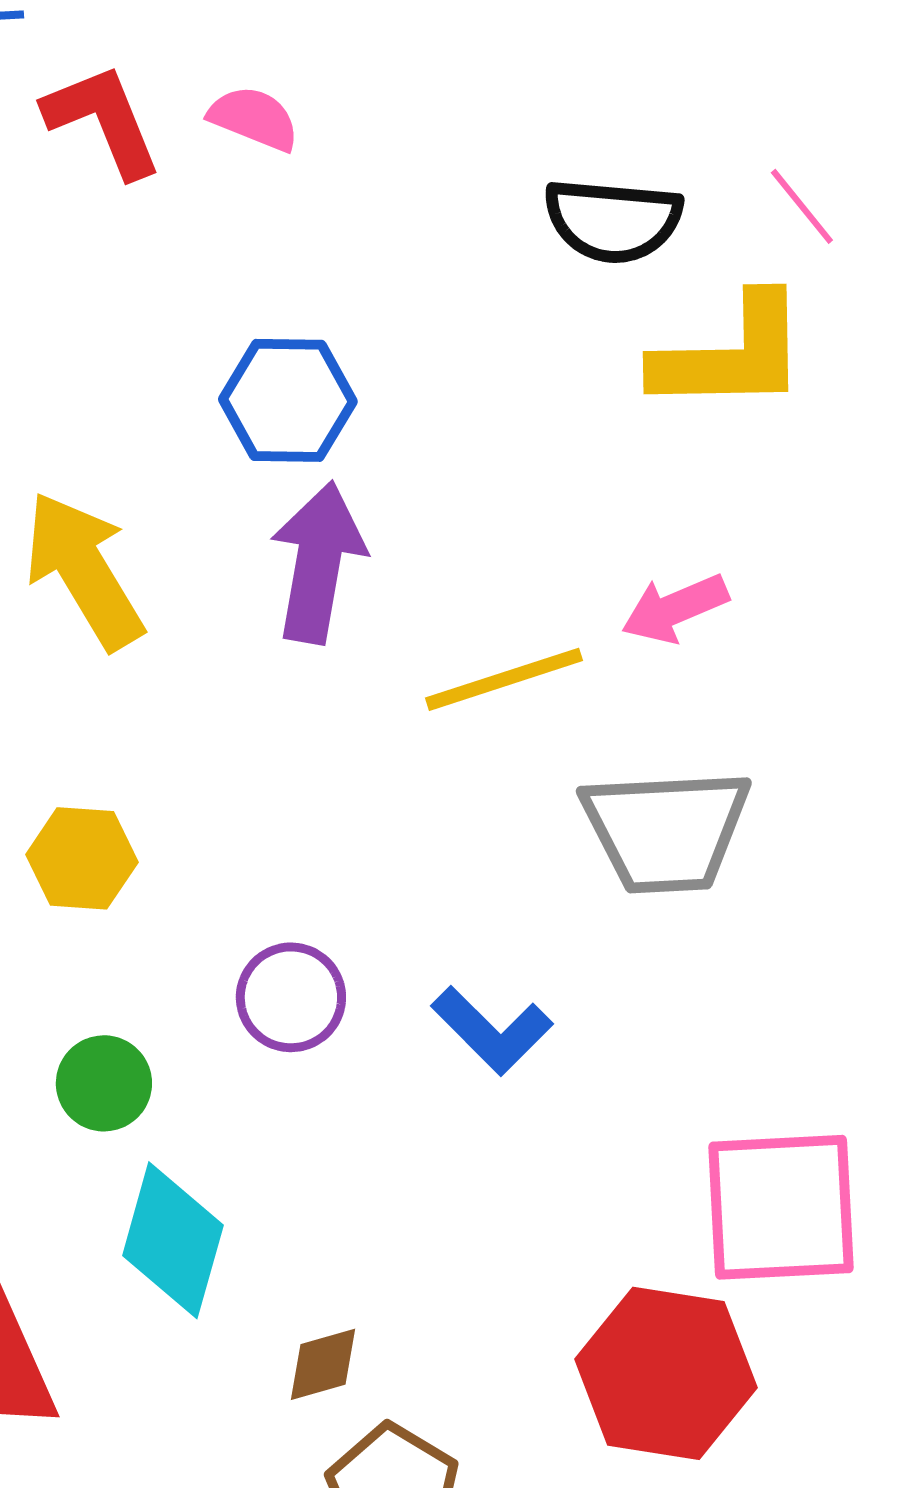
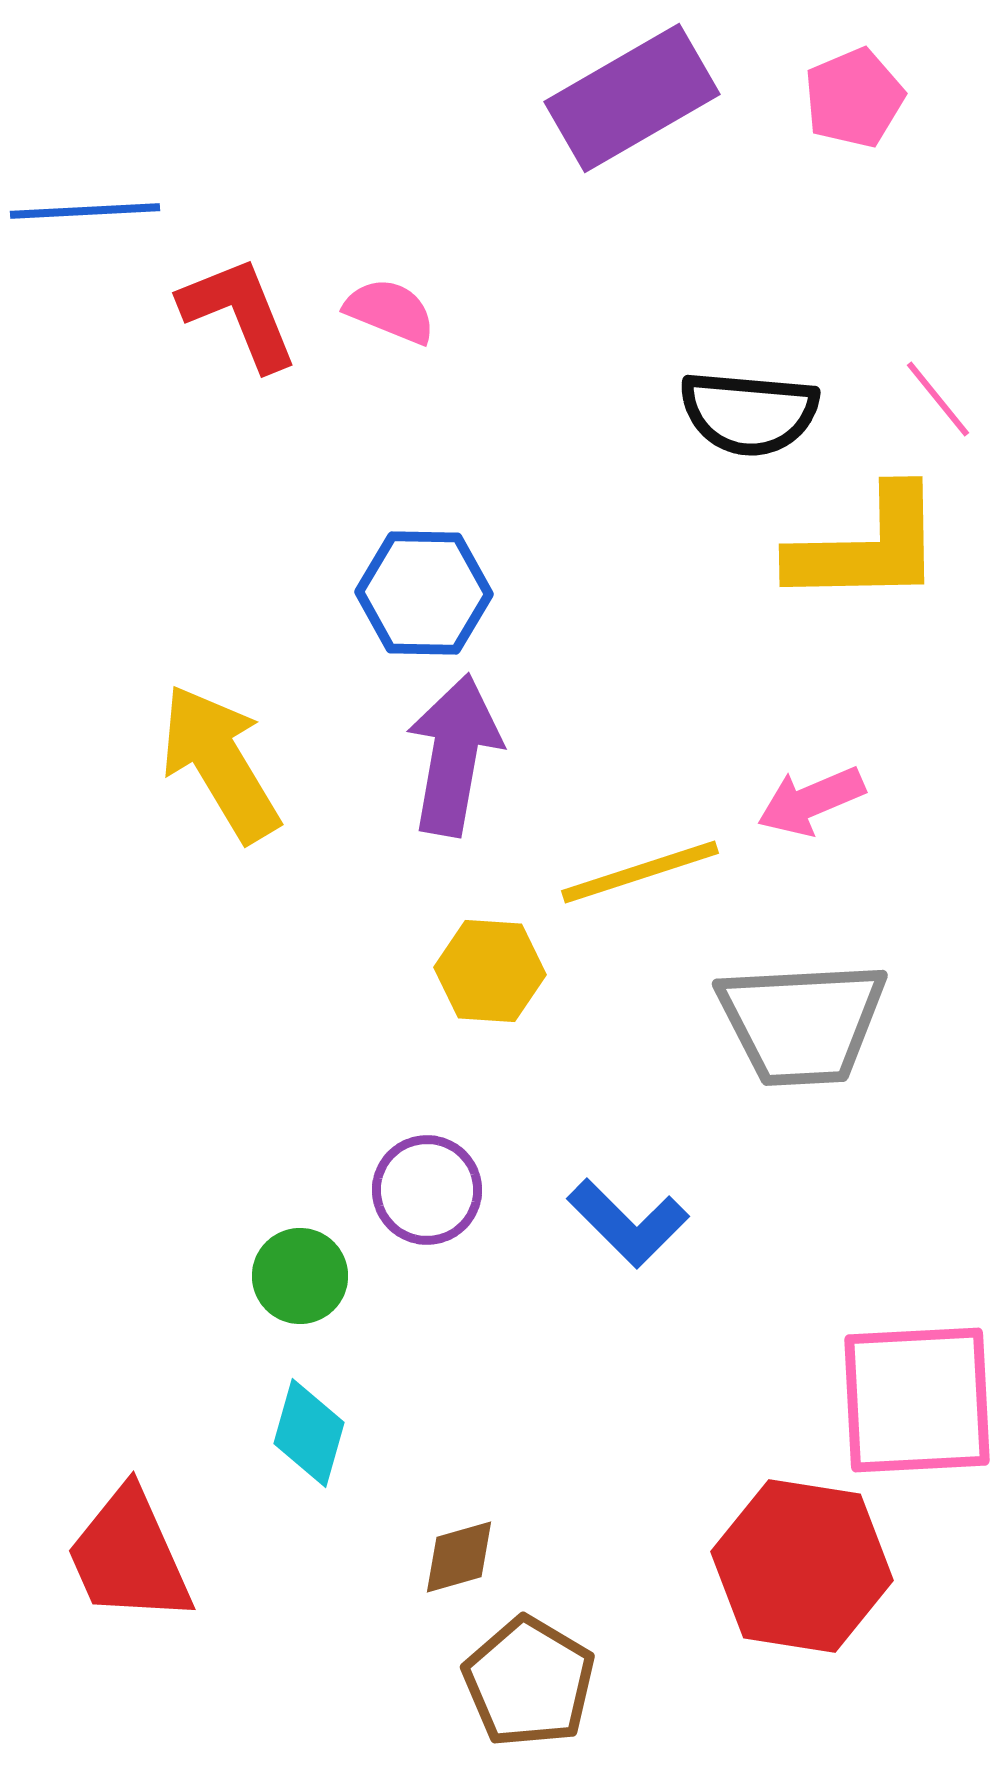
yellow hexagon: (82, 858) -> (490, 971), moved
green circle: (104, 1083) -> (300, 1276), moved
cyan diamond: (173, 1240) -> (309, 1433), size x0.7

